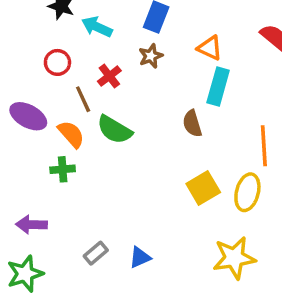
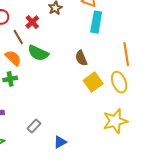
brown semicircle: (192, 123) -> (81, 58), moved
yellow ellipse: (247, 192) -> (119, 82), turned -30
blue triangle: (140, 257) -> (60, 142), moved

